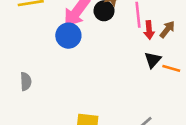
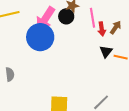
blue circle: (68, 36) -> (40, 37), size x1.4

